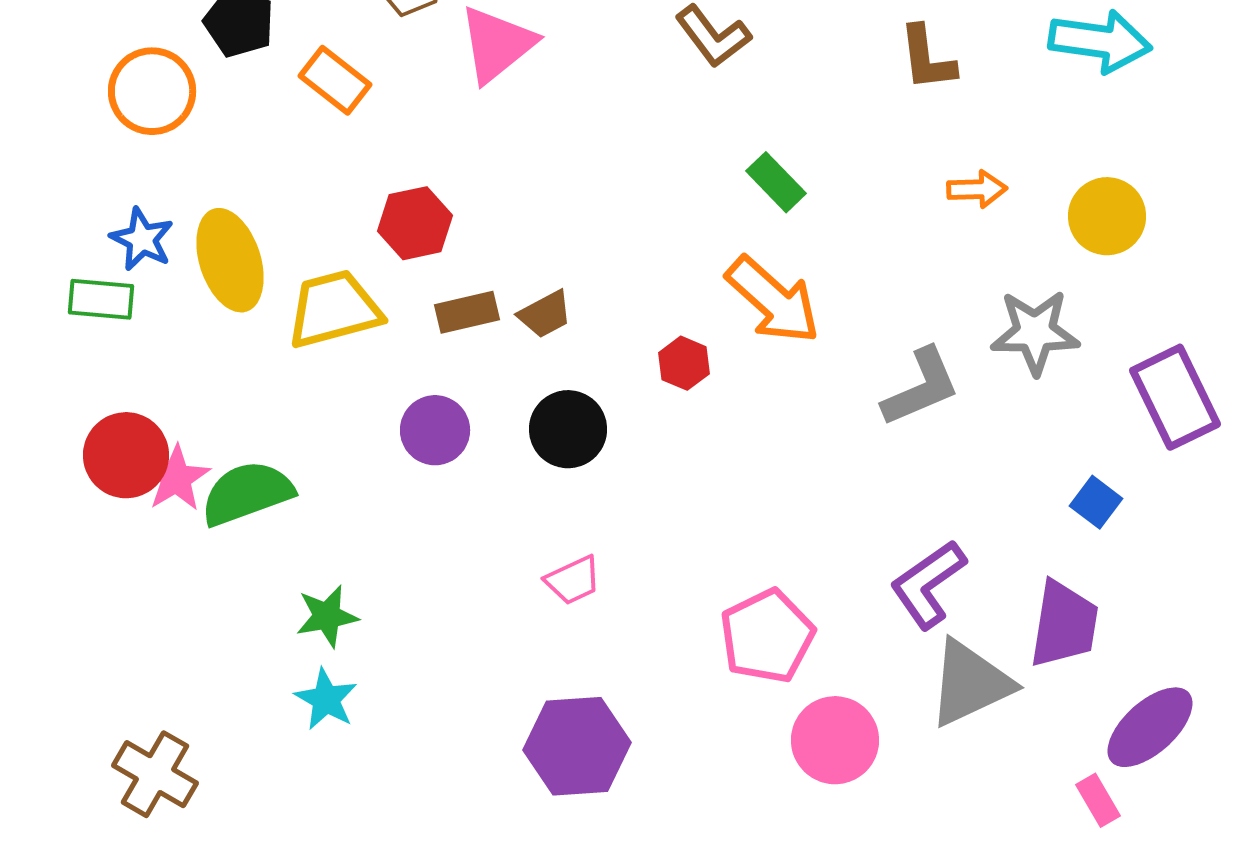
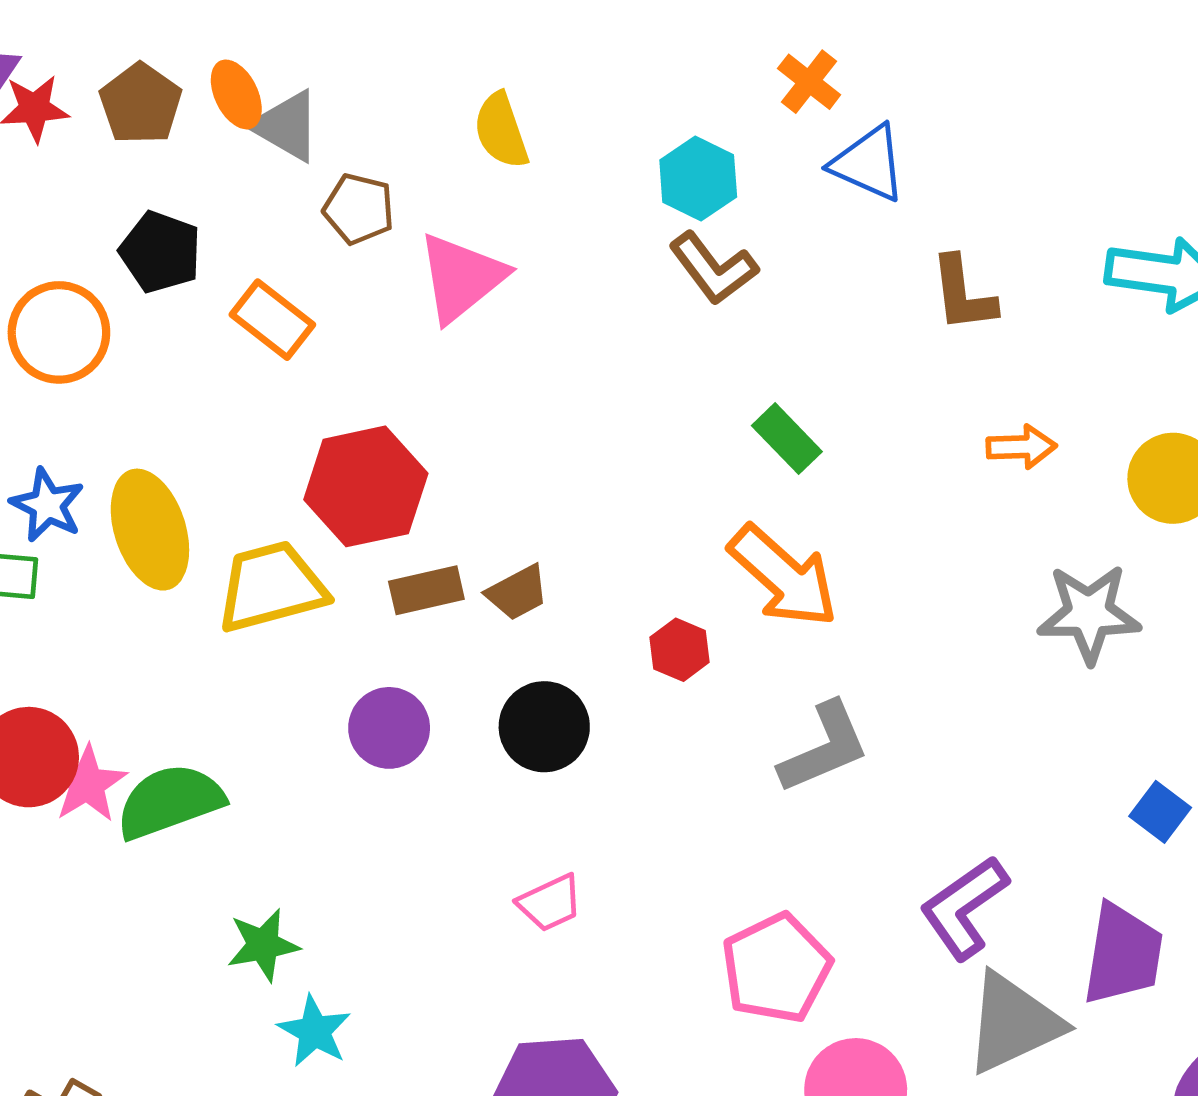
red hexagon: (415, 223) -> (366, 486), size x1.4
gray L-shape: (921, 387) -> (824, 748), moved
cyan star: (326, 699) -> (314, 1031), moved

